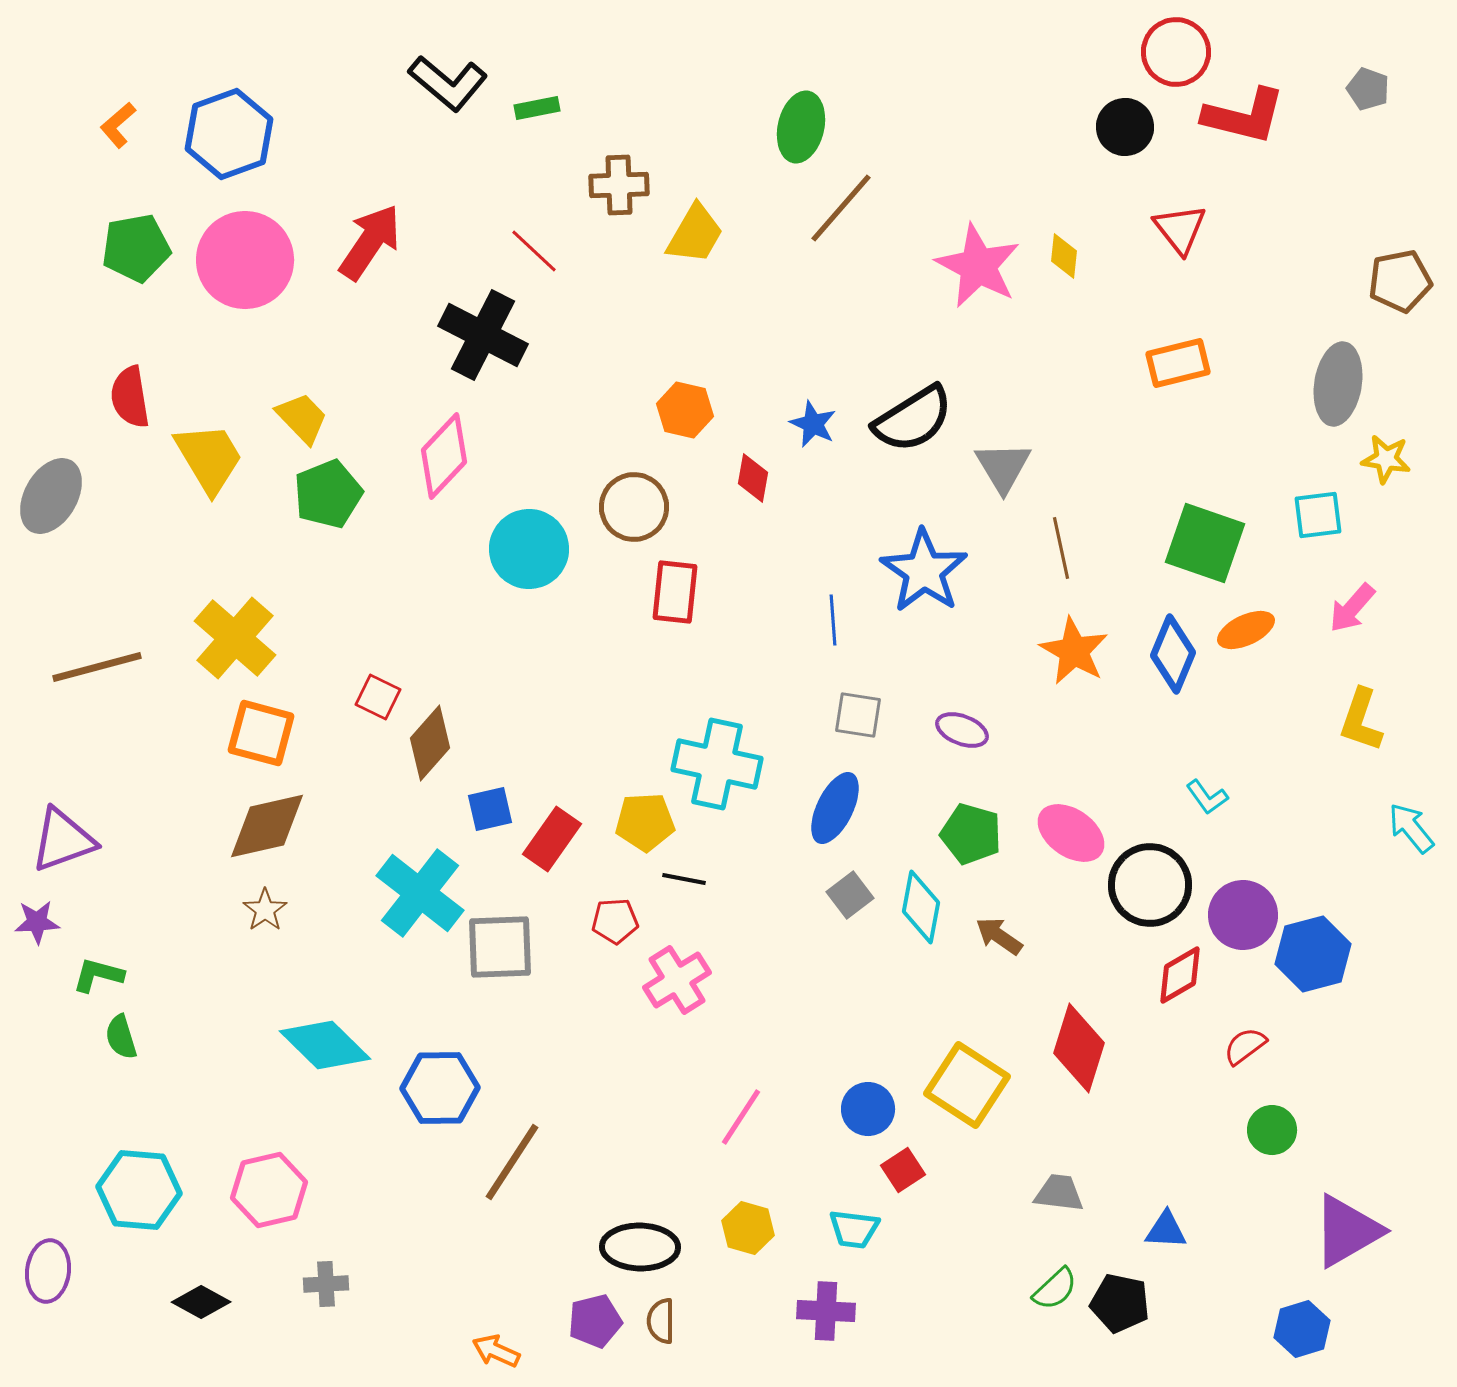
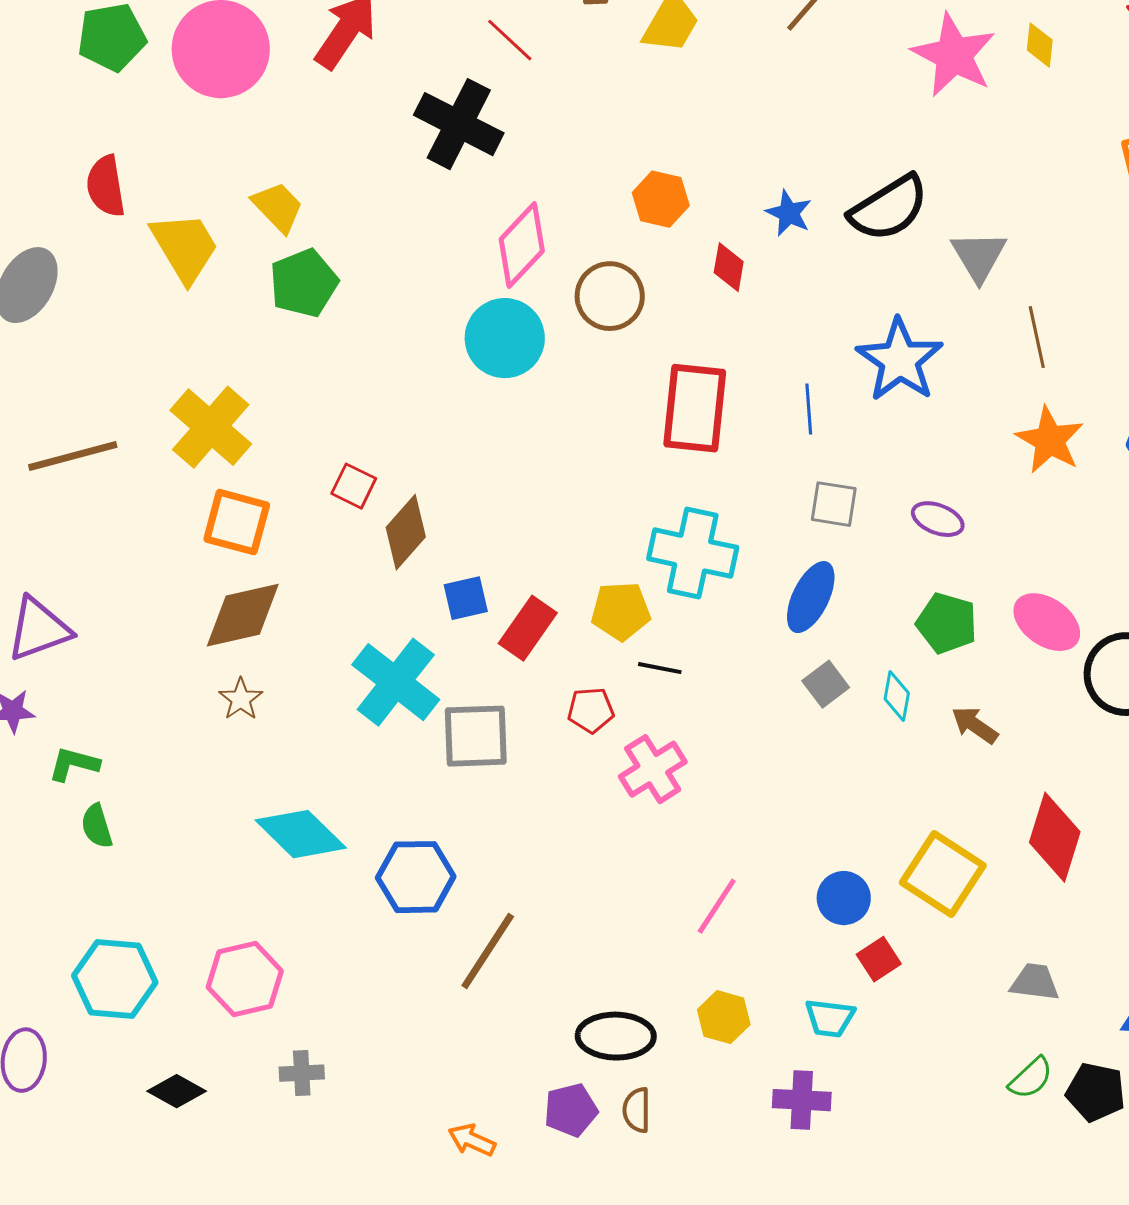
pink diamond: (444, 456) -> (522, 245), moved
red rectangle: (675, 592) -> (695, 408), moved, size x1.4
cyan diamond: (921, 907) -> (897, 696), size x0.7

